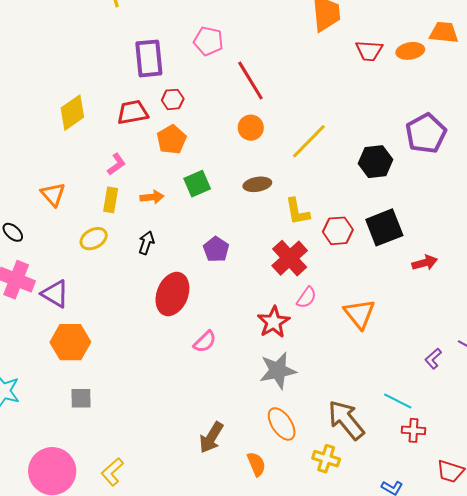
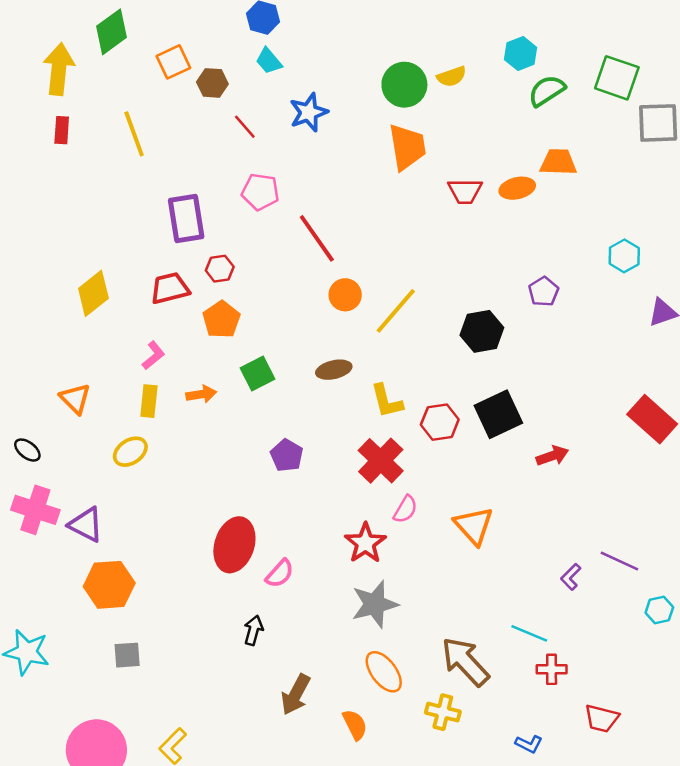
orange circle: (251, 128) -> (345, 295), moved
purple pentagon: (426, 133) -> (544, 292), size x0.6
black arrow: (146, 243) -> (253, 630), moved
red ellipse: (172, 294) -> (234, 545), moved

